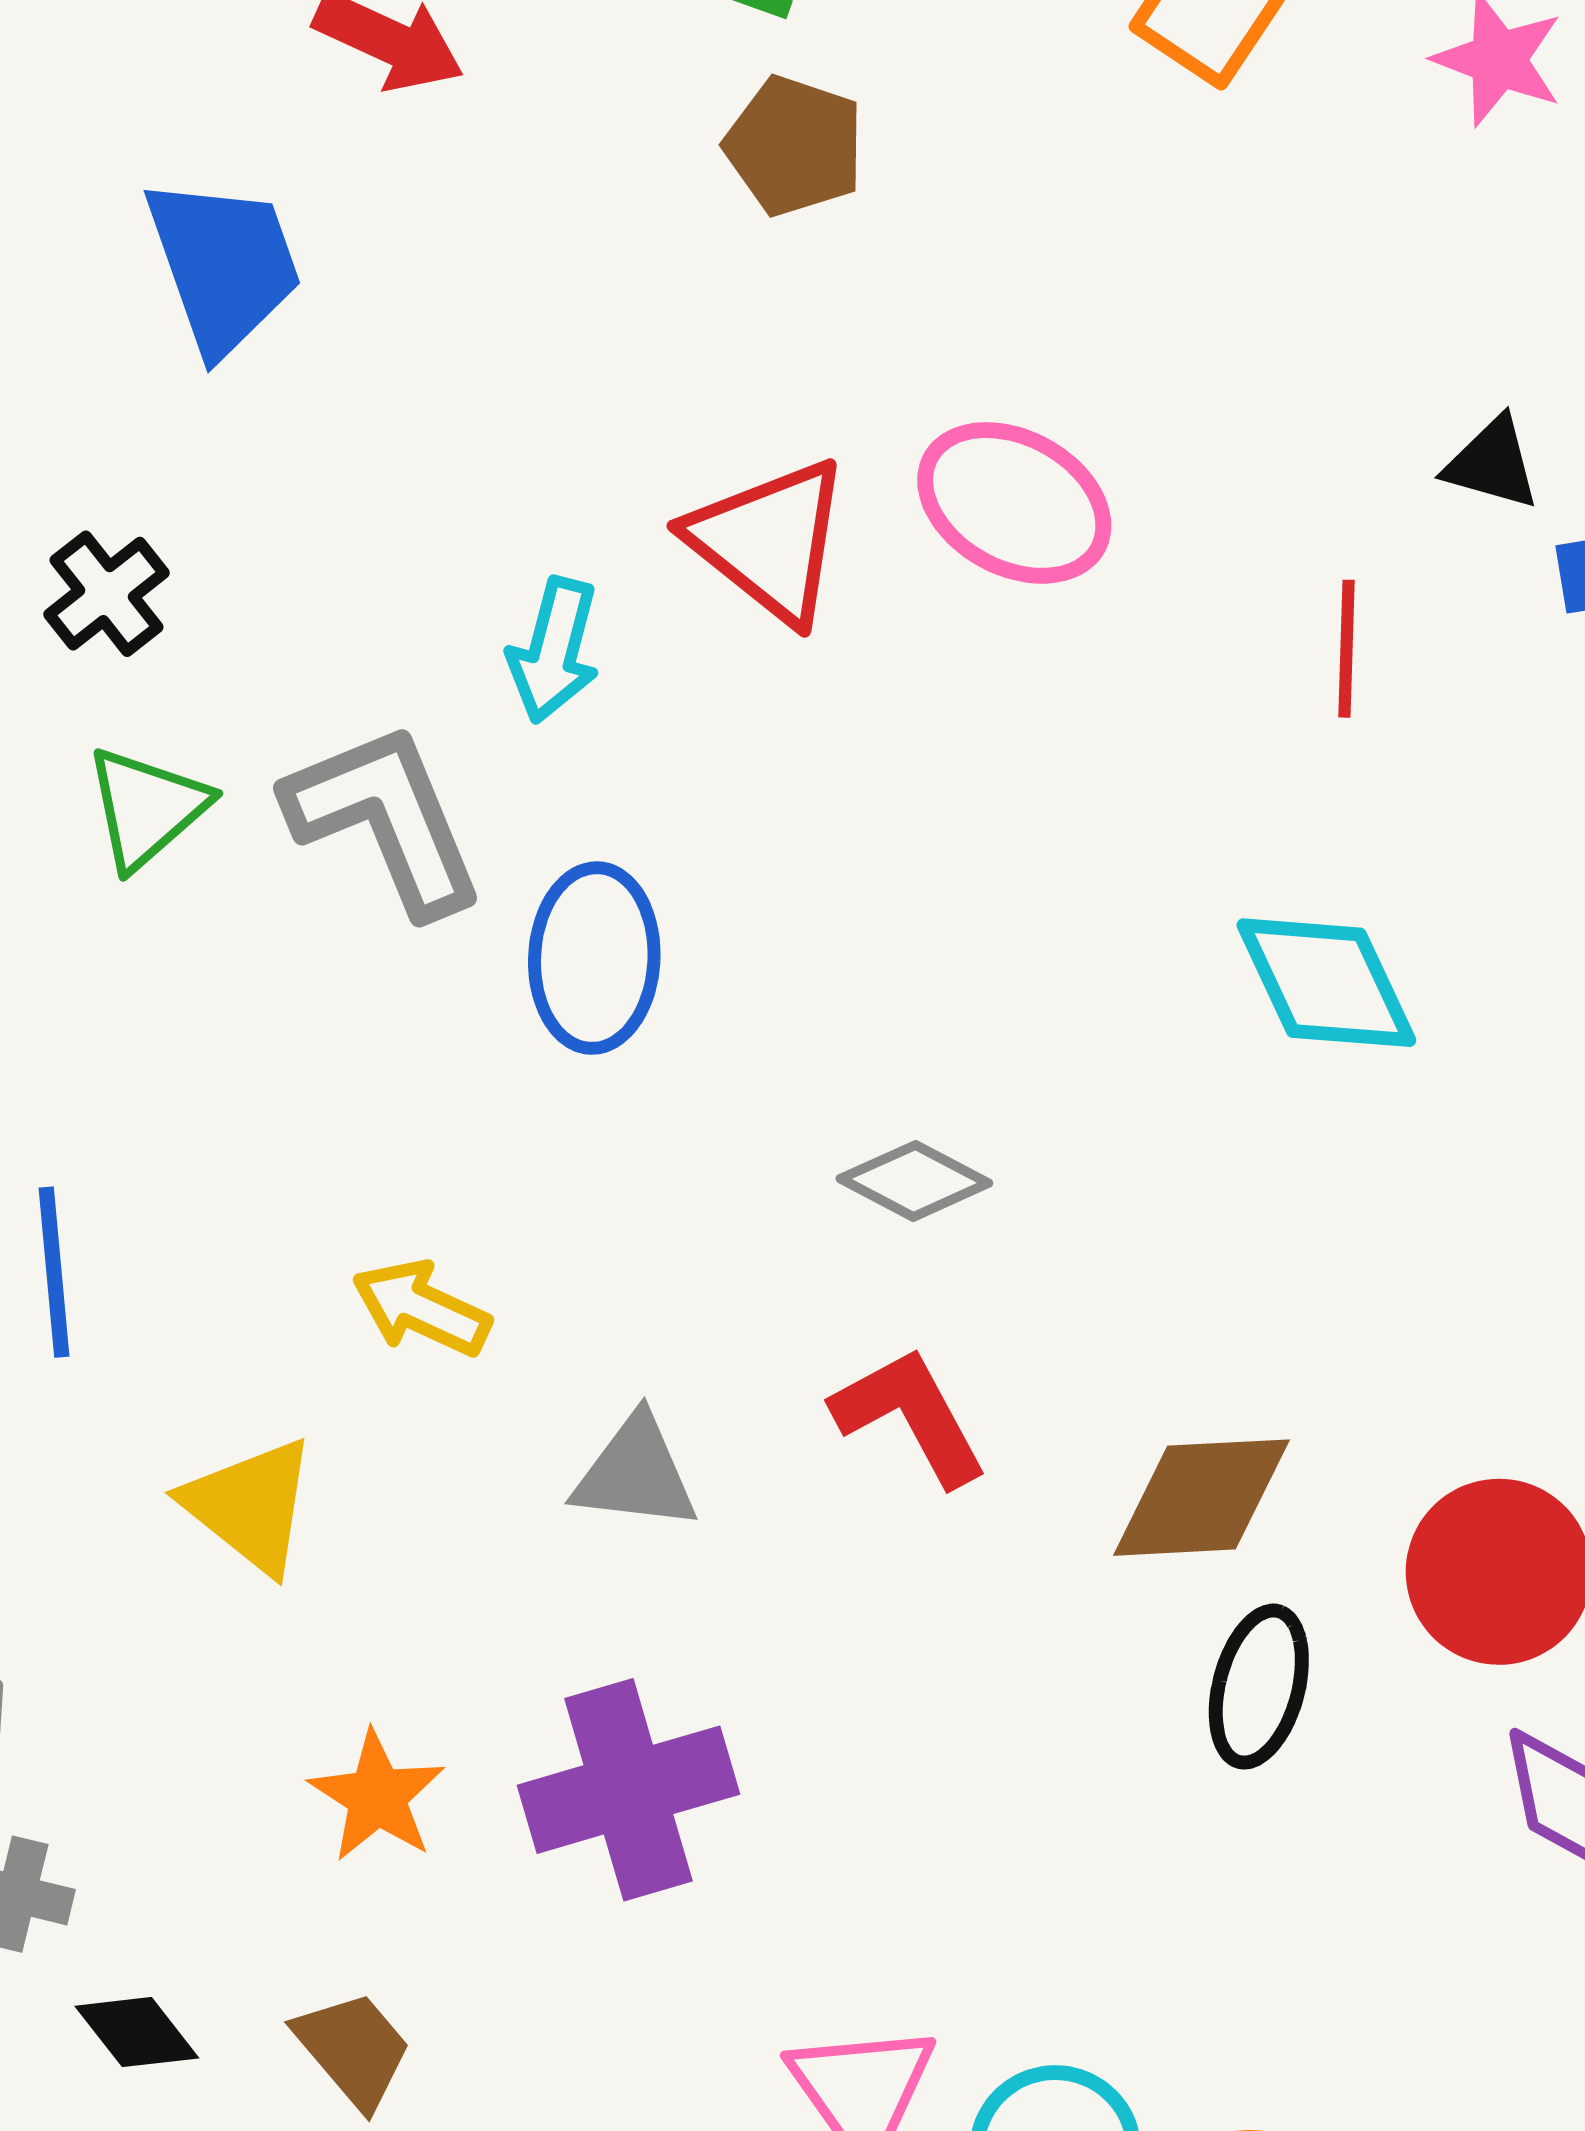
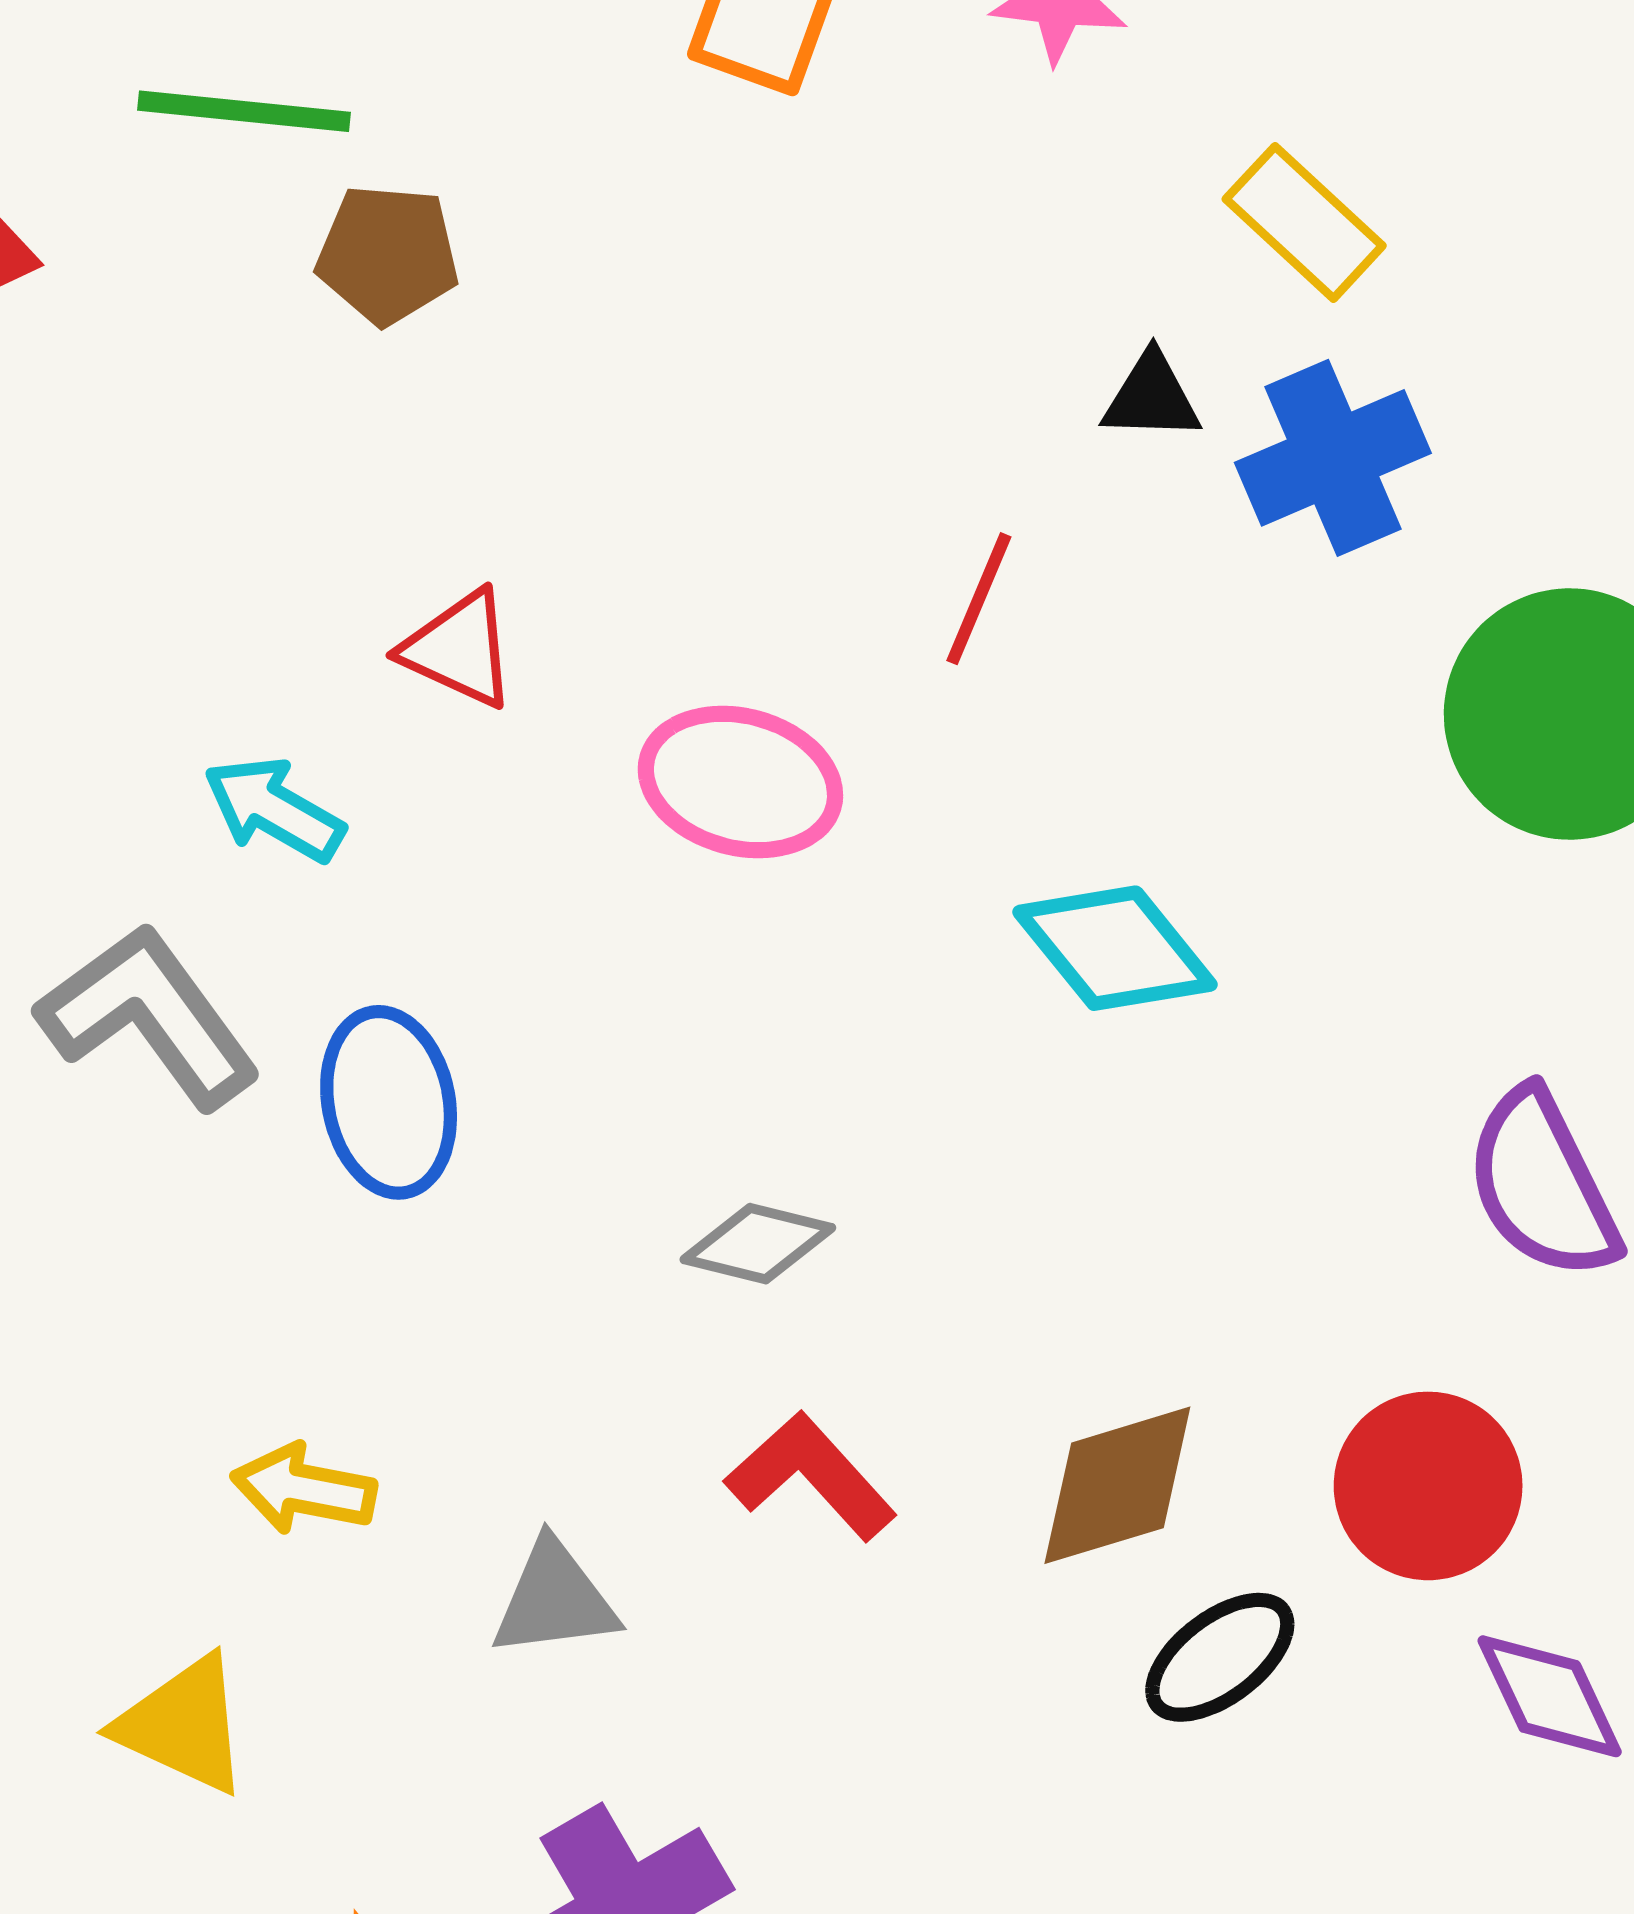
pink ellipse: (1014, 503) -> (740, 782), moved
red triangle: (769, 541) -> (459, 649), size x0.7
red line: (1347, 649) -> (979, 599), moved, turned 35
cyan arrow: (554, 650) -> (274, 809), turned 119
black ellipse: (1259, 1687) -> (1220, 1657), turned 52

